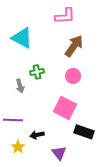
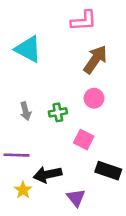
green cross: (37, 72) -> (58, 112), moved
pink square: (65, 108) -> (84, 140), size x0.7
black arrow: (37, 135) -> (47, 174), size x1.5

